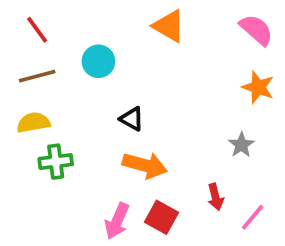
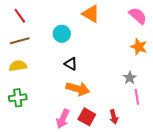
cyan circle: (98, 61) -> (62, 34), moved
green cross: (56, 162) -> (18, 98), moved
red arrow: (215, 197) -> (114, 117), moved
pink line: (253, 217) -> (137, 97), moved, turned -49

